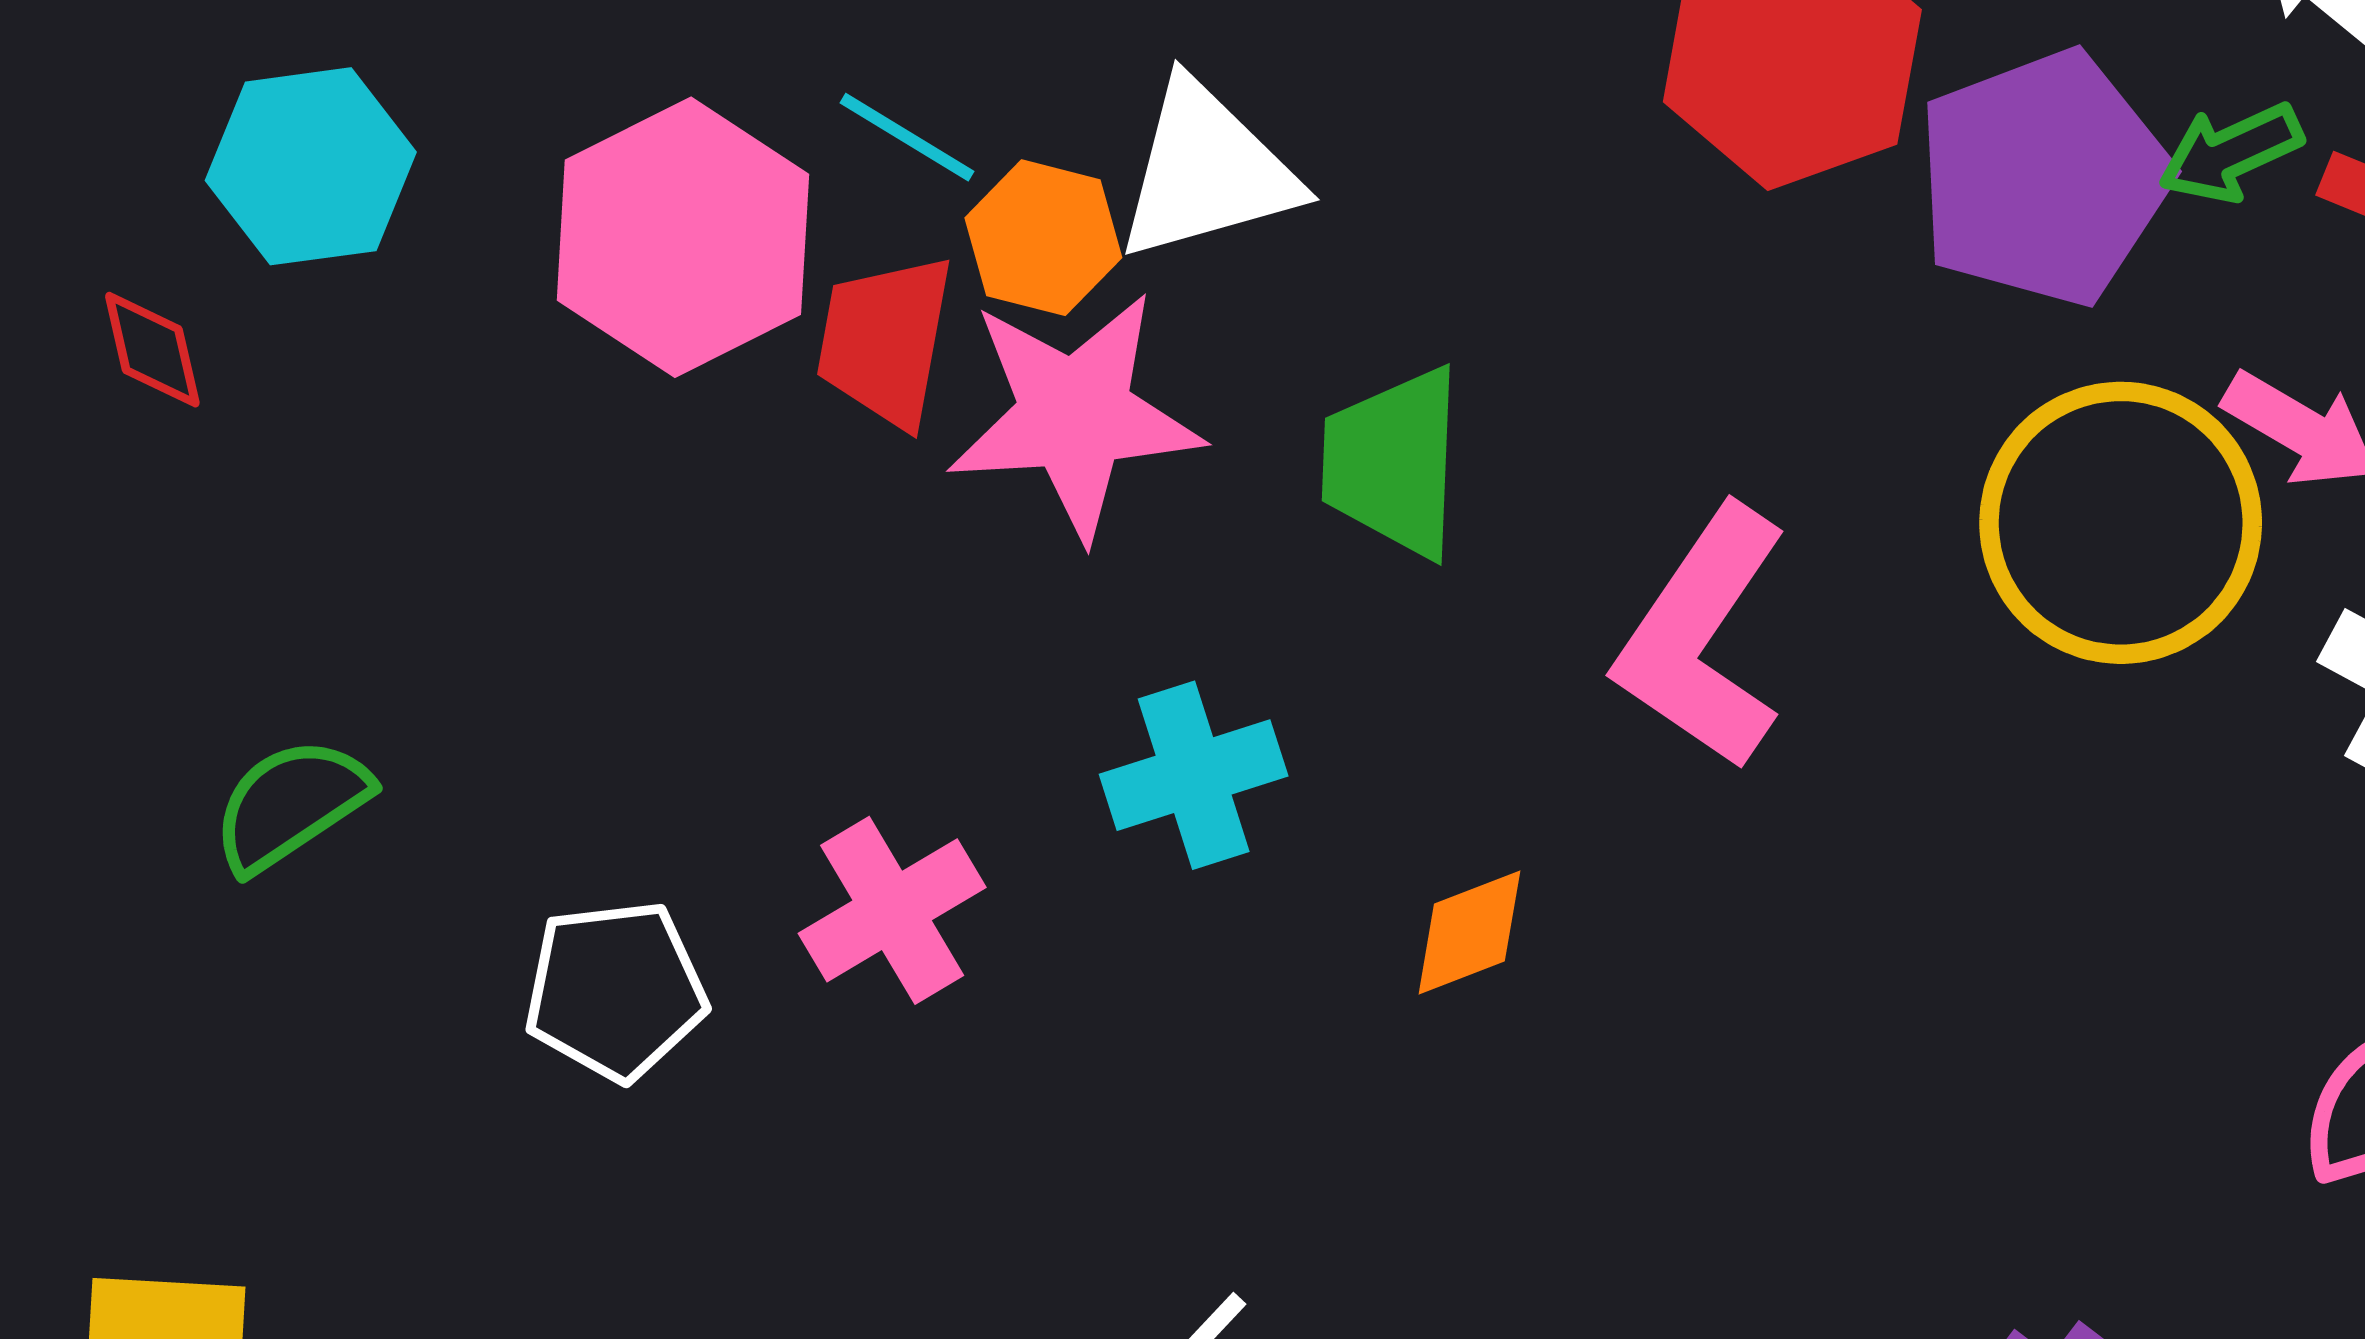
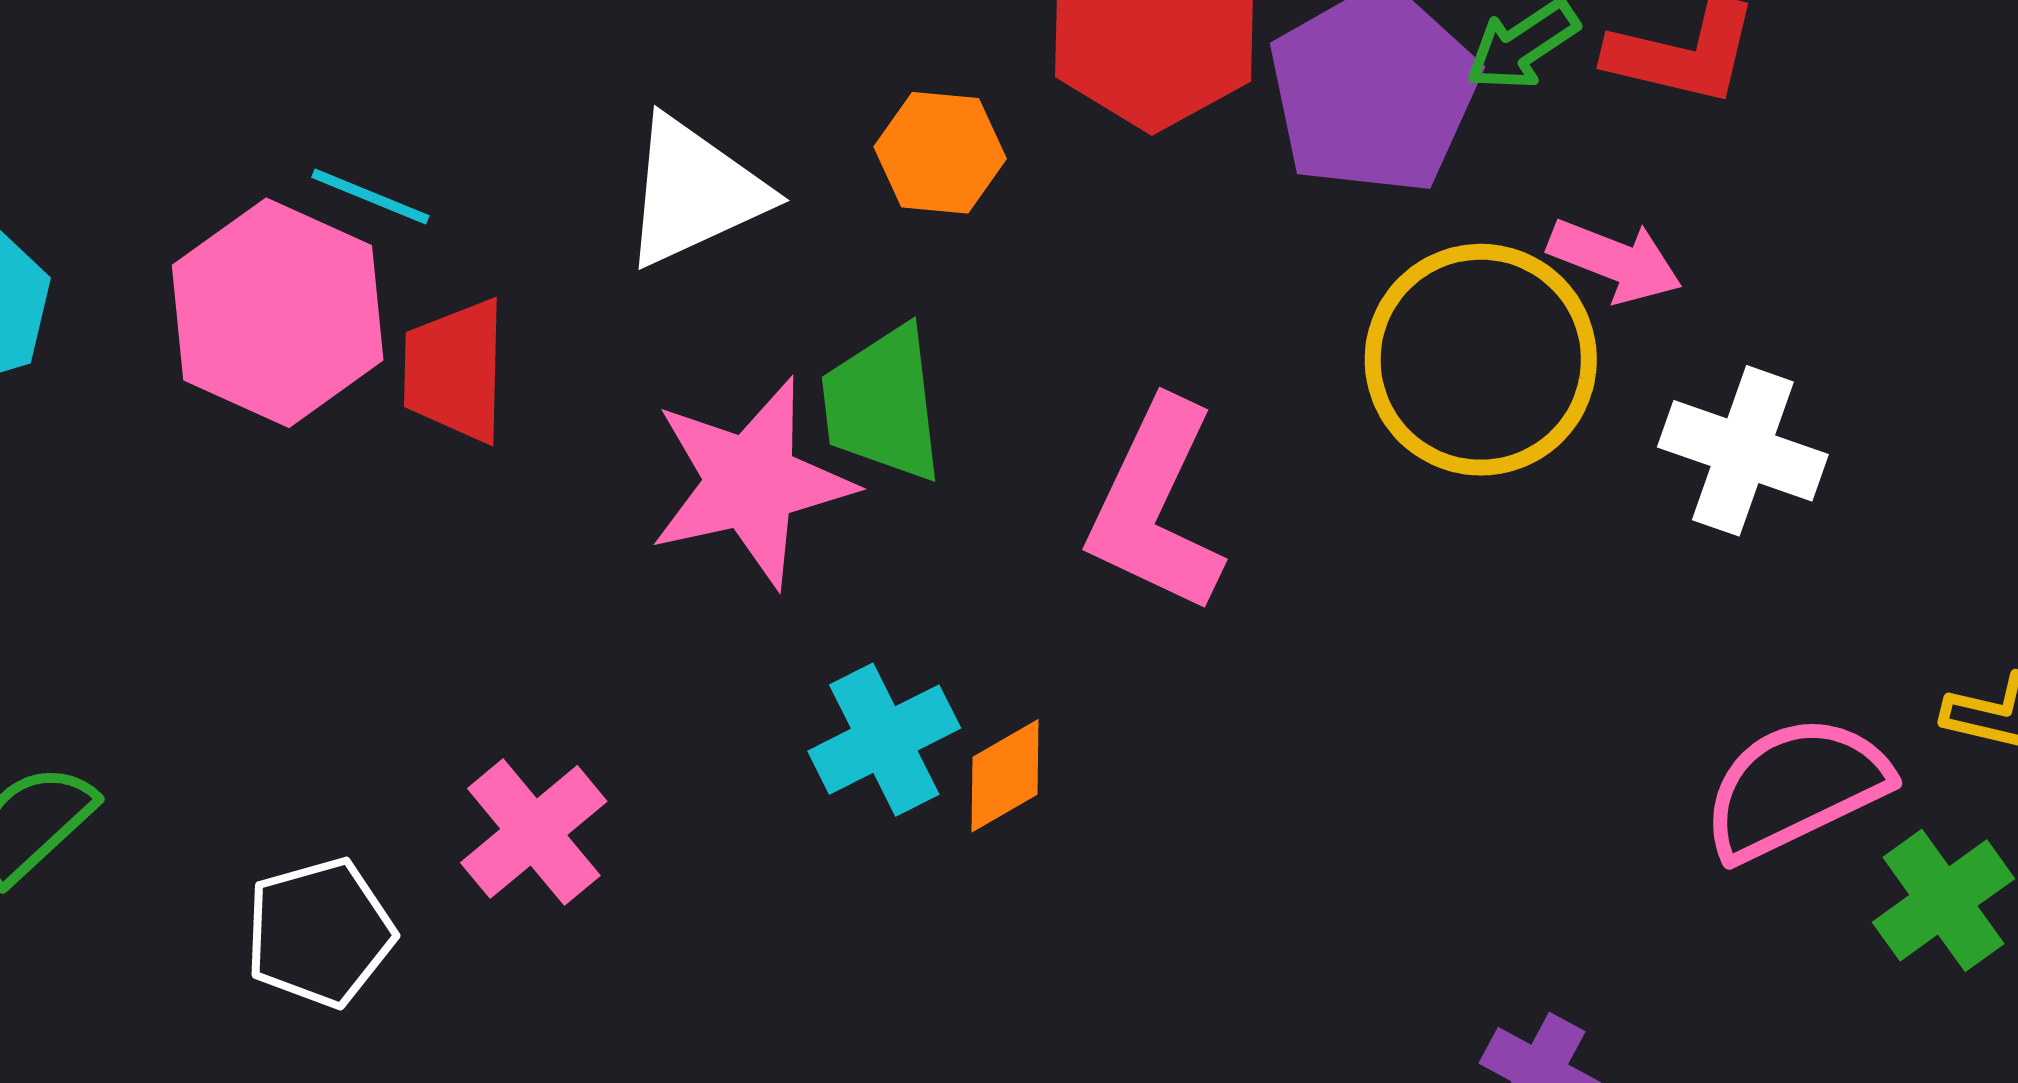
cyan line: (907, 137) -> (370, 196), moved
orange hexagon: (1043, 238) -> (940, 153), moved
pink star: (1075, 415) -> (751, 482), moved
cyan cross: (1194, 775) -> (884, 740), moved

